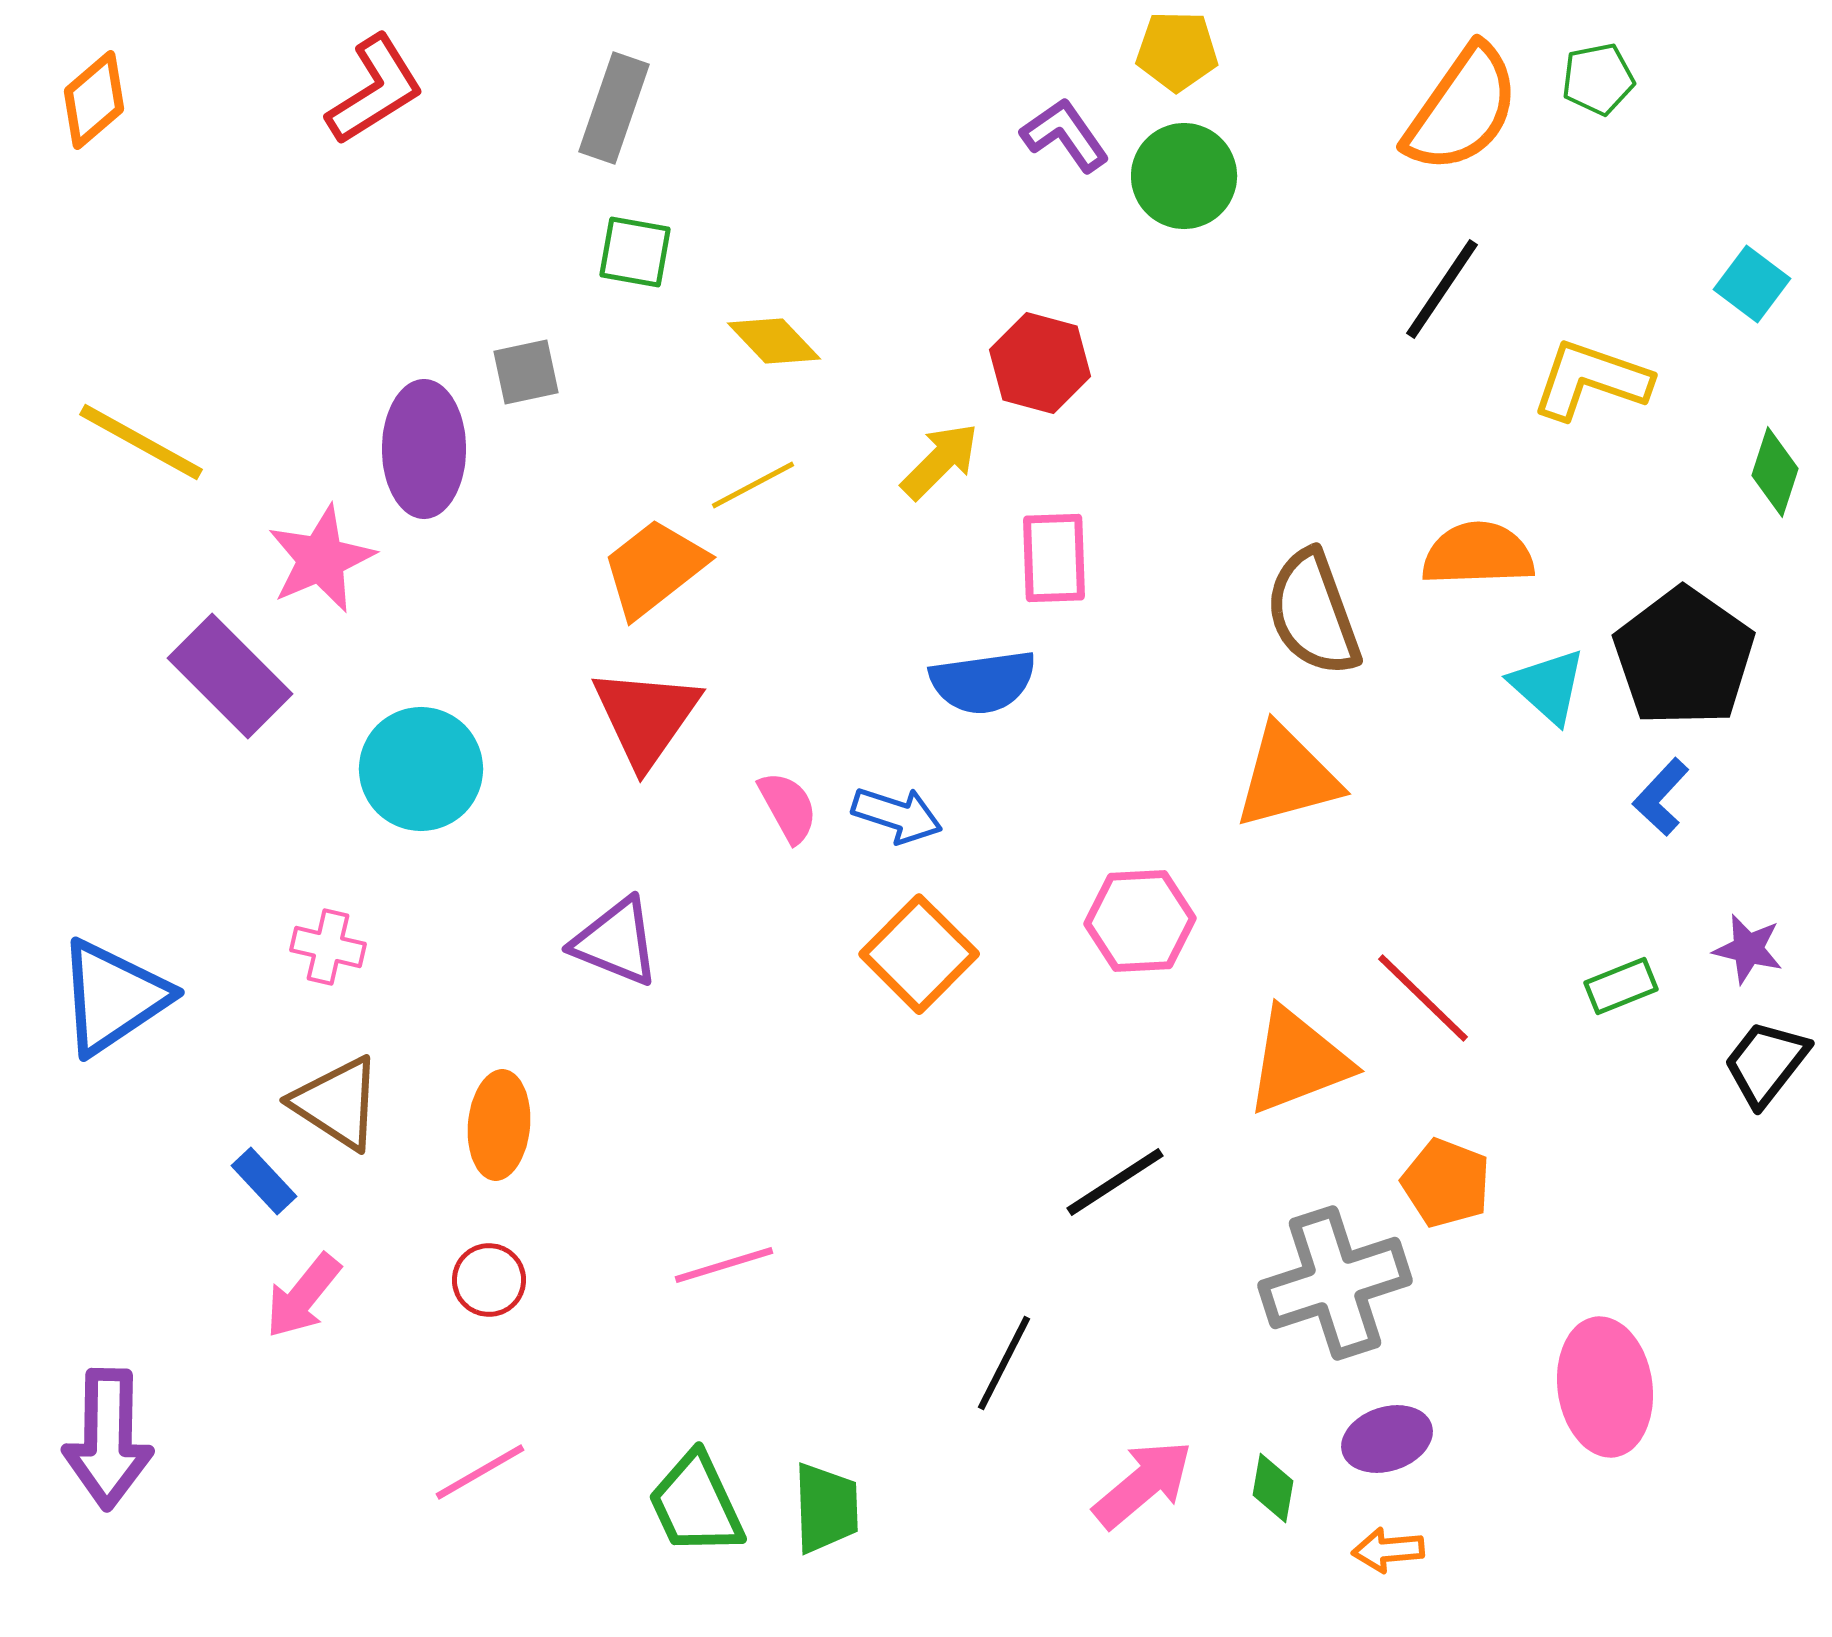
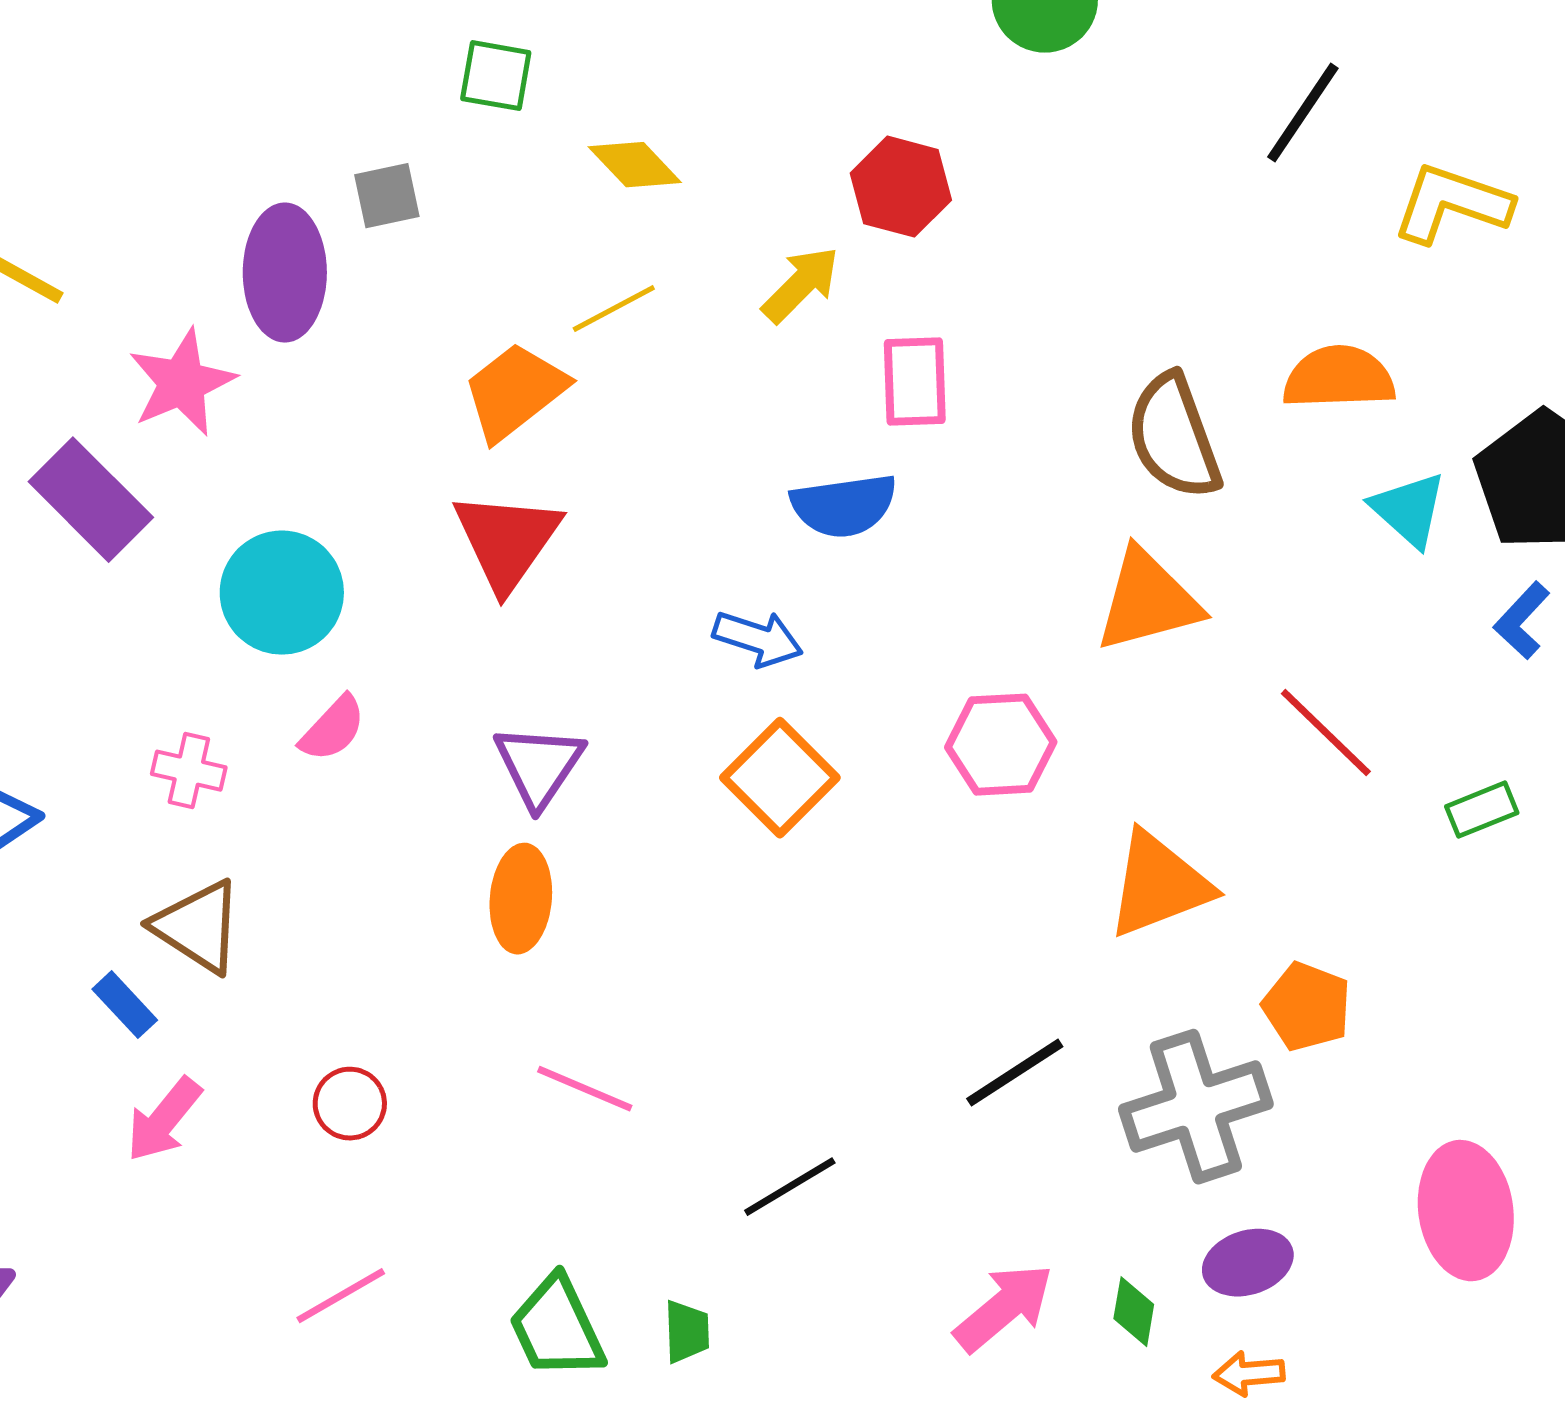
pink semicircle: (788, 807) -> (333, 729), moved, turned 72
purple triangle: (616, 942) -> (539, 766), moved, turned 42
red line: (1423, 998) -> (1326, 733), moved
orange ellipse: (499, 1125) -> (521, 899), moved
black line: (1115, 1182) -> (1015, 1073), moved
pink line: (724, 1265) -> (585, 1089), turned 40
black line: (1004, 1363) -> (790, 1187), moved, turned 32
green trapezoid: (826, 1508) -> (687, 1332), size x0.7

